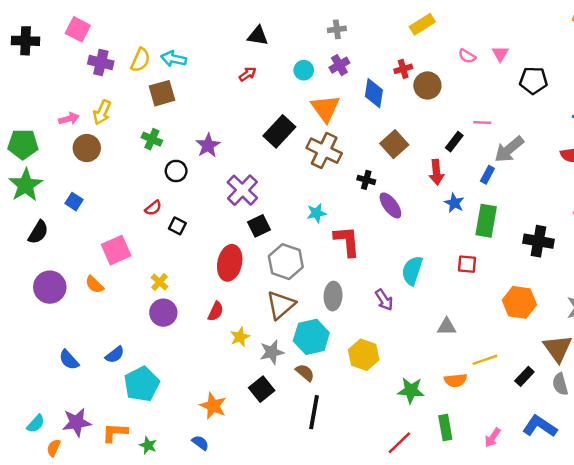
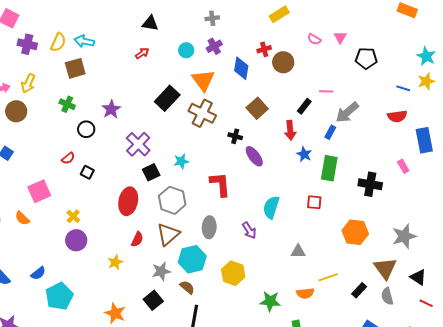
cyan star: (316, 213) -> (181, 161), moved
red semicircle: (216, 311) -> (137, 239), moved
yellow star: (240, 337) -> (115, 262), moved

